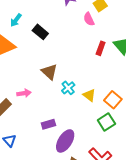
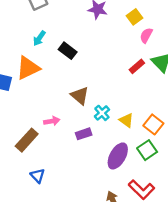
pink semicircle: (89, 19) -> (146, 35), moved, turned 56
red rectangle: (101, 48) -> (137, 66), turned 32
purple rectangle: (48, 124) -> (84, 134), moved
purple ellipse: (65, 141) -> (118, 156), moved

